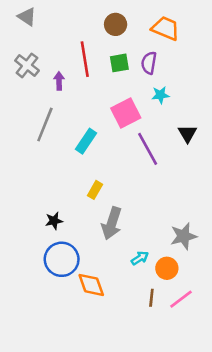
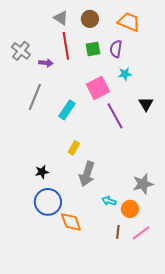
gray triangle: (27, 17) -> (61, 18), moved
purple arrow: (59, 81) -> (46, 63), turned 96
cyan arrow: (140, 258) -> (109, 201), turned -128

